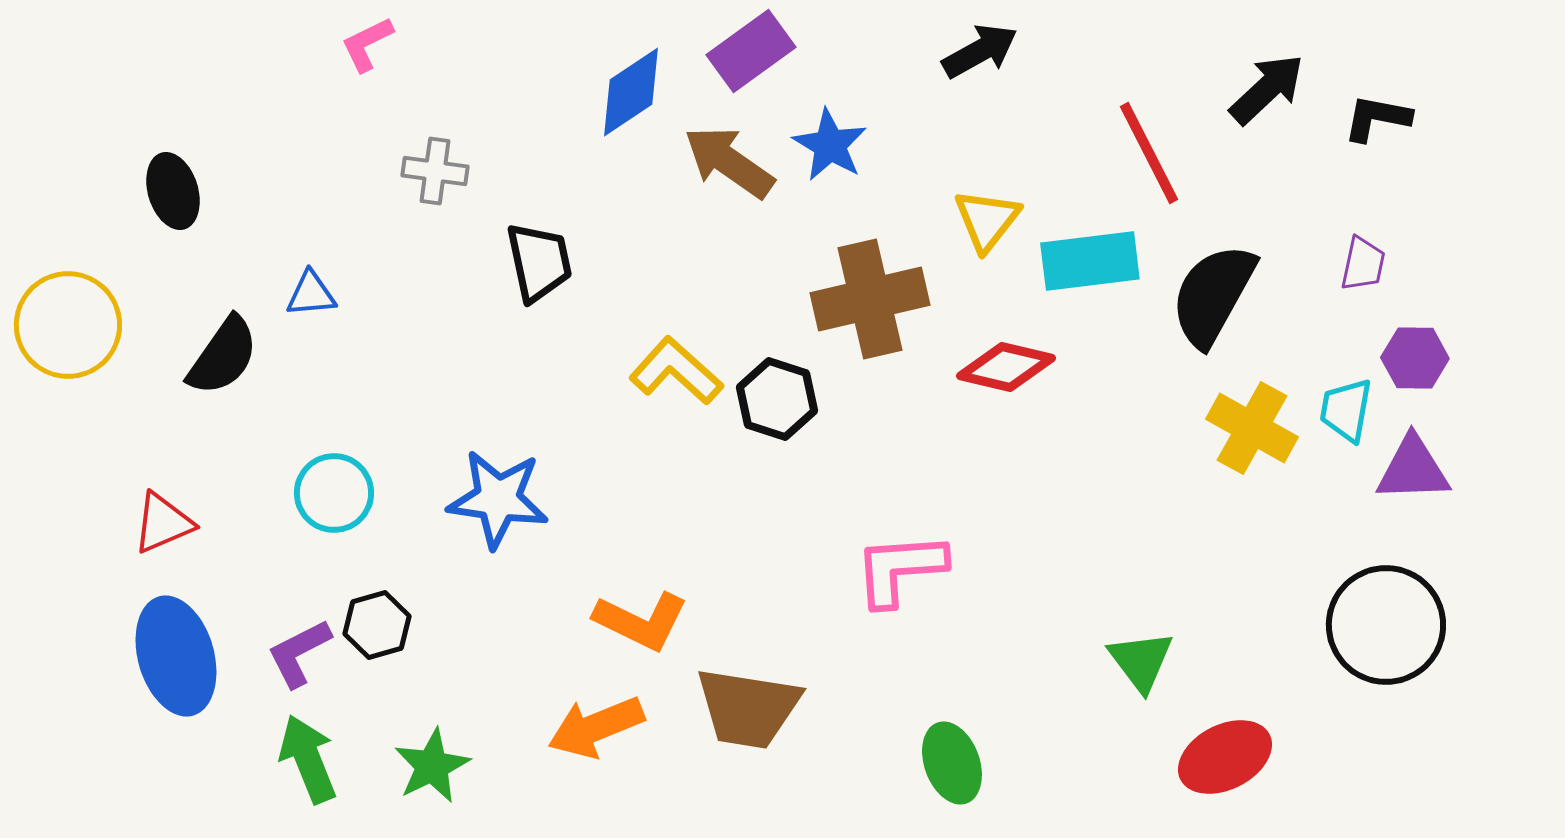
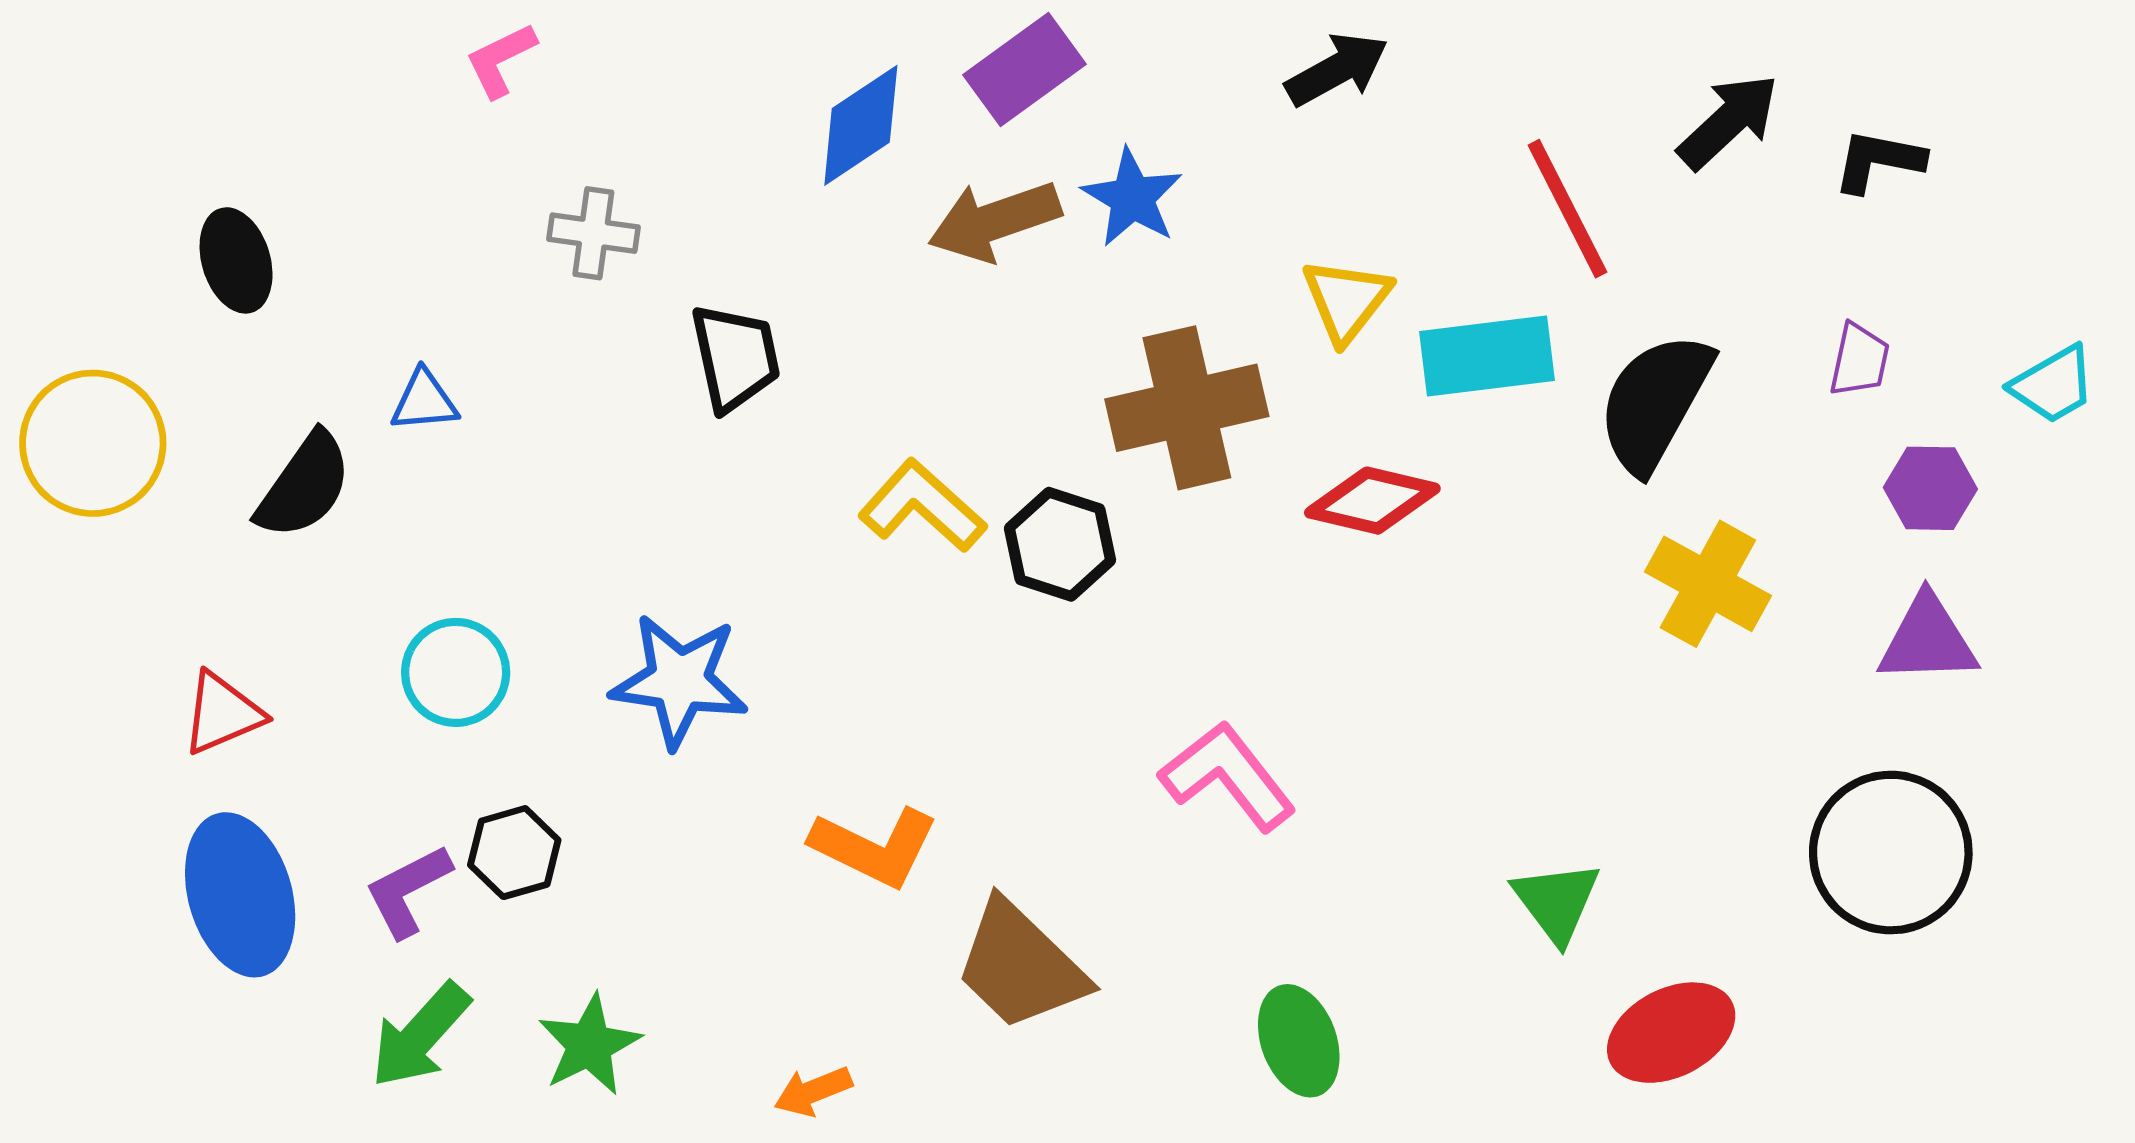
brown arrow: (729, 162) -> (995, 221), turned -54
cyan trapezoid: (1346, 410) -> (2053, 385), moved, turned -130
pink L-shape: (900, 569) -> (1228, 776), turned 56
brown trapezoid: (748, 708) -> (1020, 966), turned 35
orange arrow: (596, 727) -> (813, 1091), moved, size x0.6
green arrow: (308, 759) -> (420, 1035), turned -116

